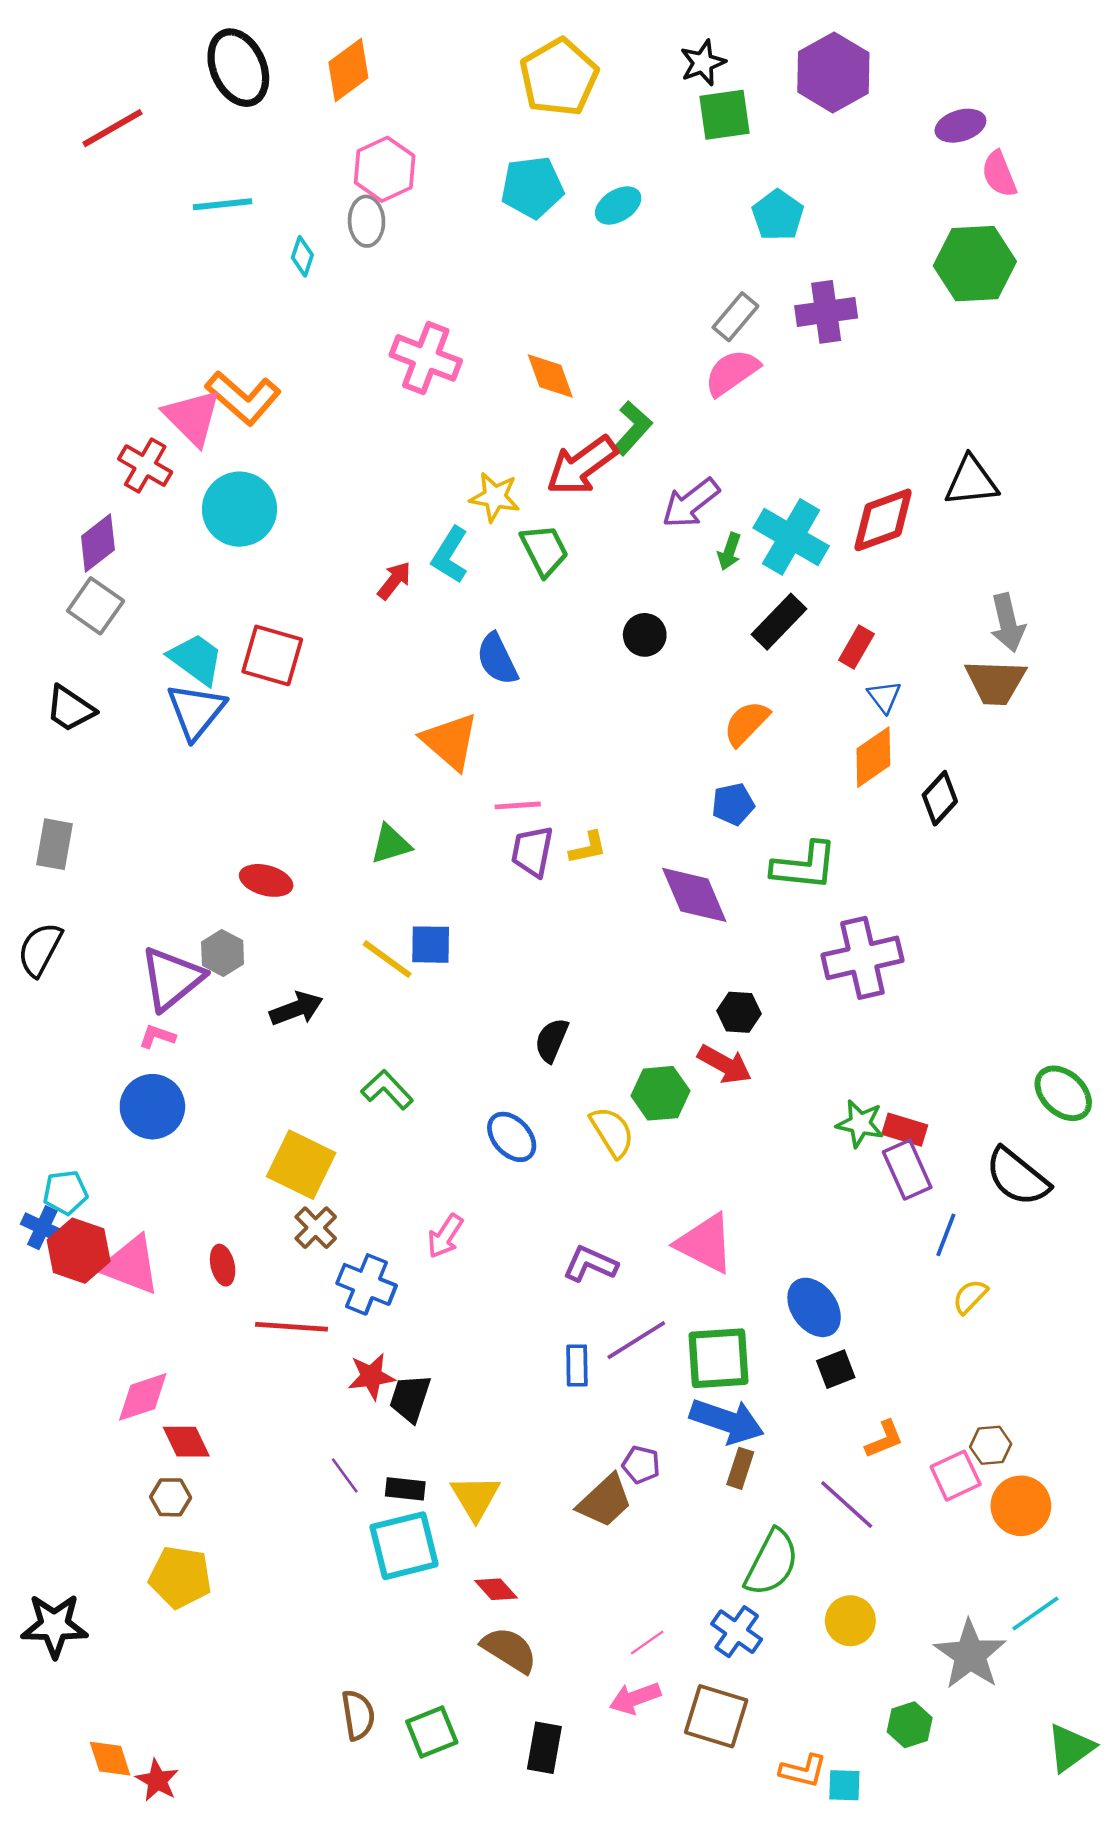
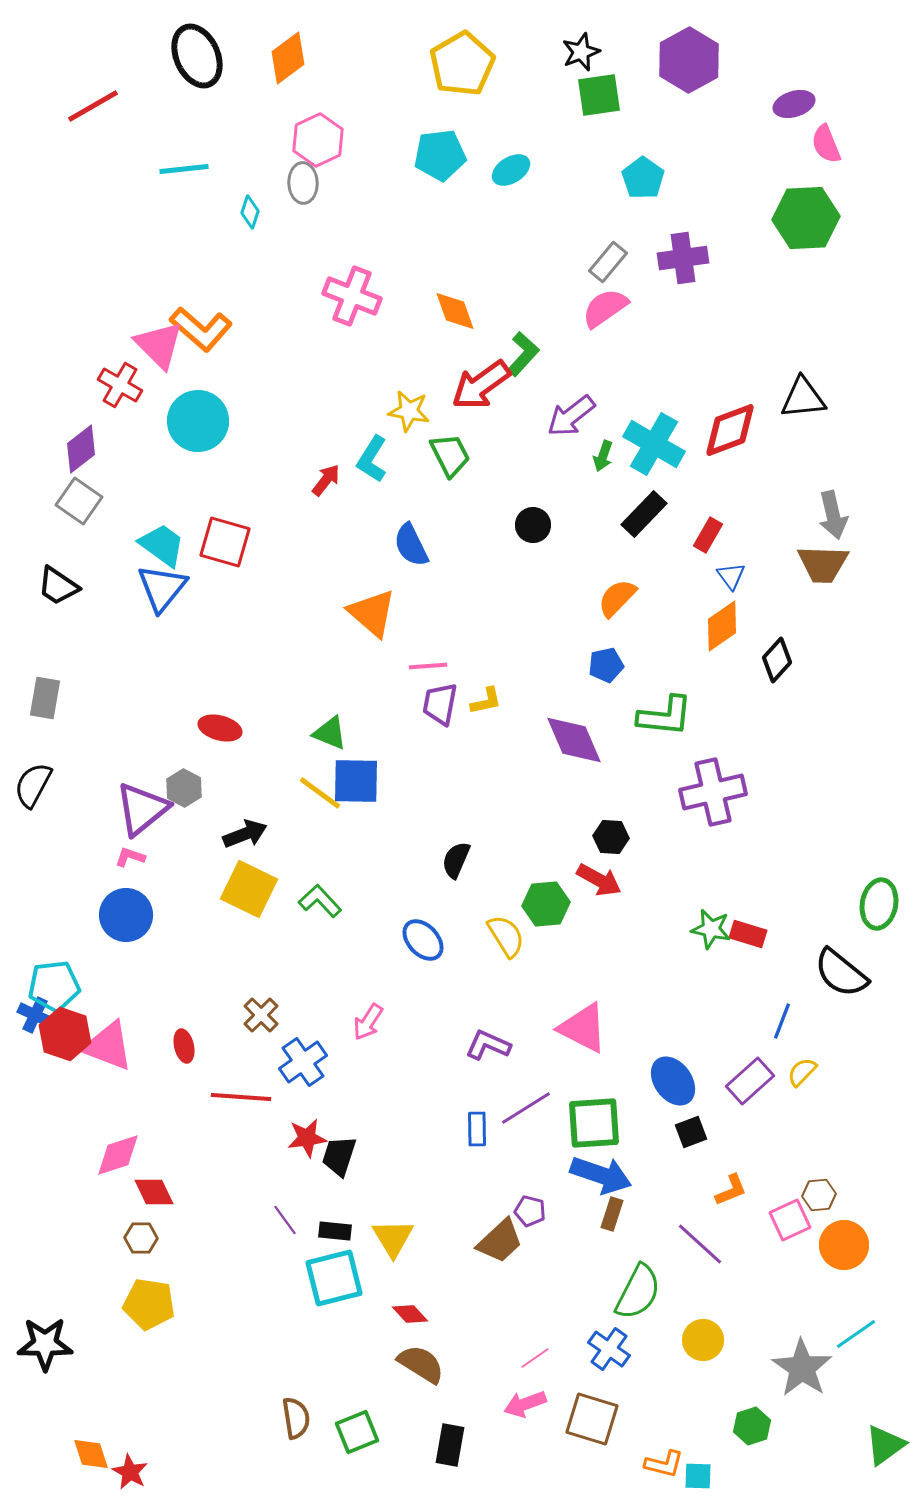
green triangle: (391, 844) -> (330, 733), moved, turned 39
blue square: (431, 945) -> (356, 781), size x1.4
green ellipse: (1063, 1093) -> (879, 904), turned 57
yellow square: (301, 1165) -> (249, 889), moved
purple rectangle: (907, 1170) -> (750, 1081), moved, turned 72
cyan pentagon: (65, 1193) -> (54, 986), size x1.4
blue cross: (367, 1284) -> (303, 1062), turned 33

